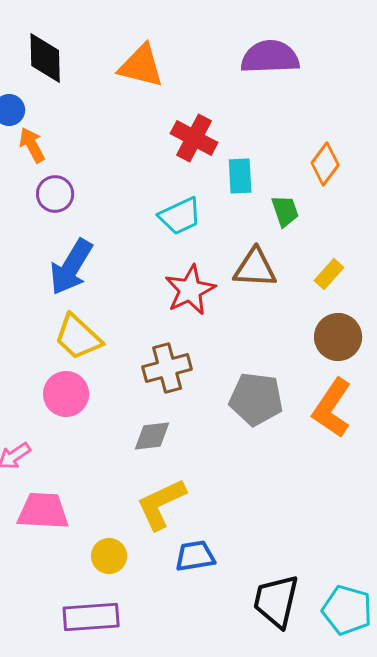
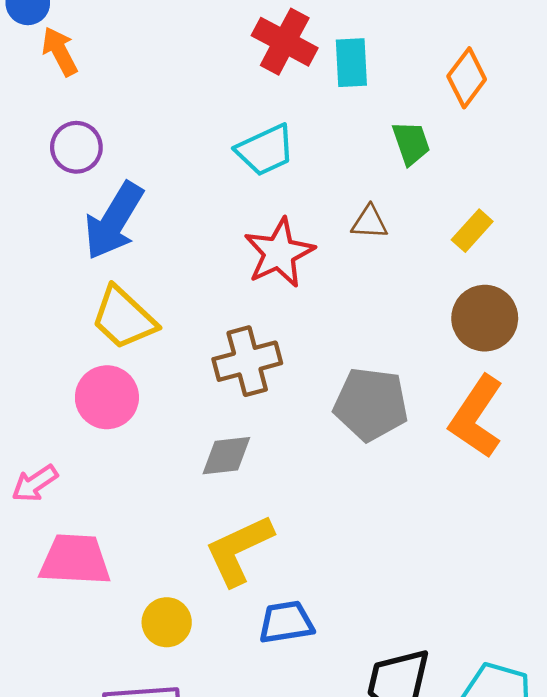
cyan rectangle: (240, 176) -> (351, 63), moved
purple circle: (55, 194) -> (76, 147), moved
brown triangle: (255, 268) -> (369, 222), size x0.6

